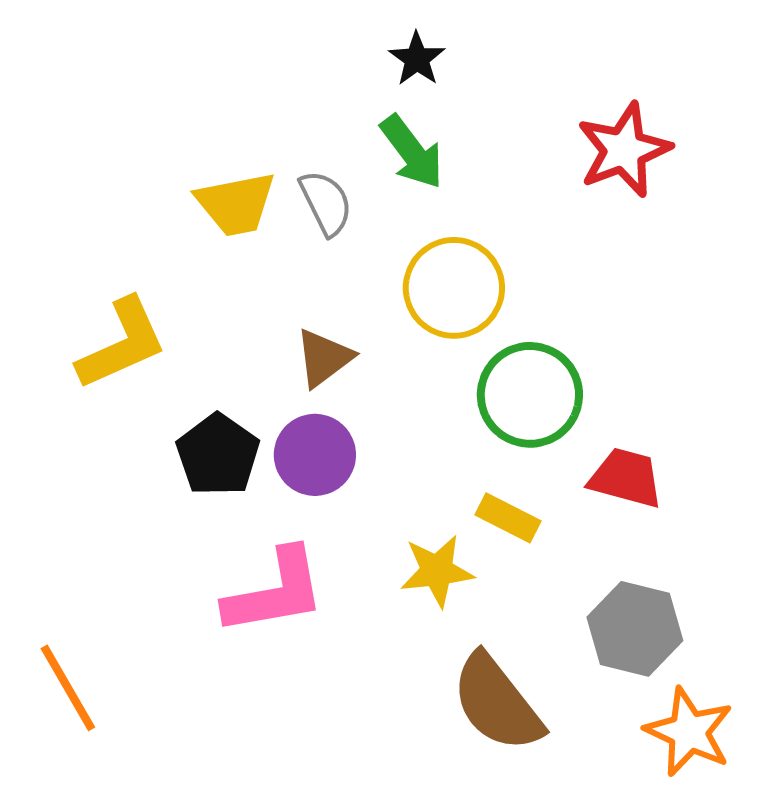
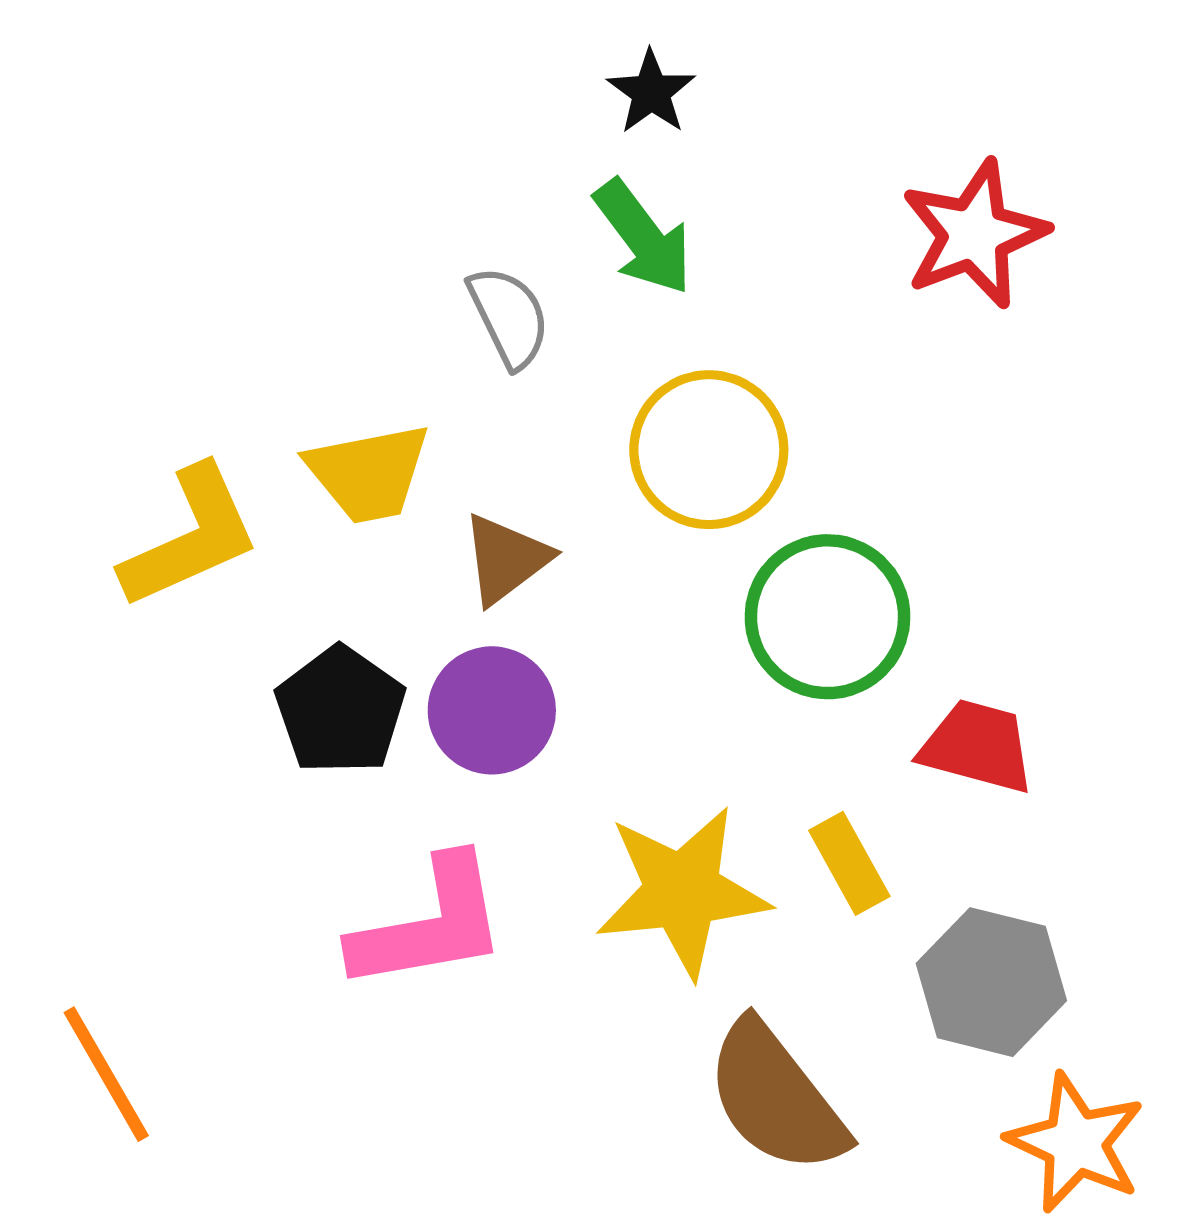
yellow trapezoid: (236, 204) -> (368, 473), moved
yellow rectangle: (508, 518) -> (849, 863), moved, turned 34
yellow star: (437, 571) -> (682, 892), size x1.5

